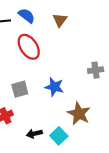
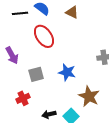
brown triangle: (60, 20) -> (72, 12), turned -40

